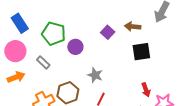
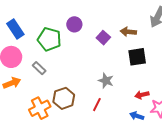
purple circle: (75, 47) -> (74, 24), moved
gray star: (95, 75) -> (106, 81), moved
red arrow: (146, 90) -> (142, 95), turned 96

